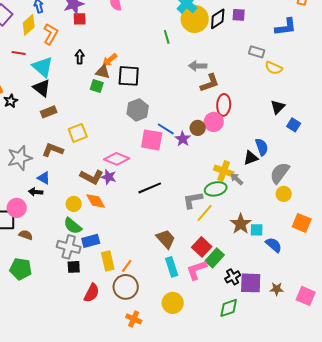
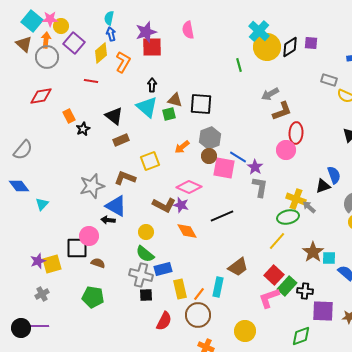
red square: (80, 19) -> (152, 47), size x1.5
orange arrow: (110, 60) -> (182, 147), moved
gray arrow: (198, 66) -> (270, 94), turned -30
cyan triangle: (43, 67) -> (147, 107), moved
green square: (97, 86) -> (169, 114), turned -32
brown circle: (198, 128) -> (209, 156), moved
blue triangle: (44, 178) -> (116, 206), size x1.6
gray L-shape: (193, 200) -> (260, 187), moved, turned 110
orange diamond: (96, 201) -> (187, 231), moved
brown trapezoid: (166, 239) -> (238, 267), turned 95
cyan rectangle: (172, 267) -> (218, 287), moved, turned 30
black cross: (233, 277) -> (305, 291), moved, turned 35

